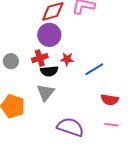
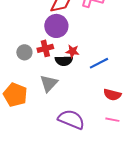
gray circle: (11, 61) -> (24, 52), moved
black semicircle: (49, 71) -> (64, 61), moved

